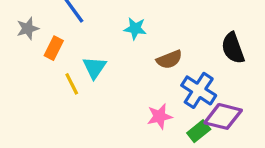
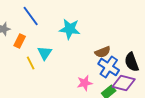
cyan star: (135, 29) -> (70, 29), size x1.5
black semicircle: (233, 48) -> (132, 62), moved
brown semicircle: (169, 59) -> (103, 52), moved

